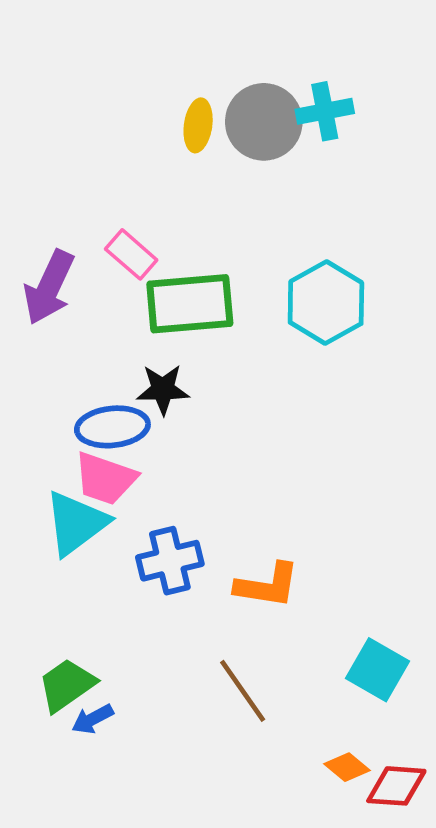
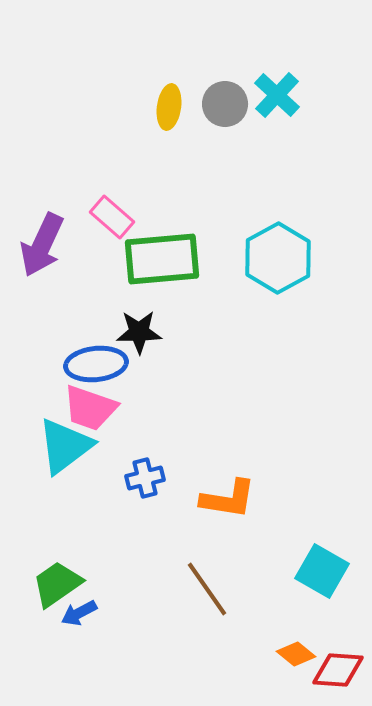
cyan cross: (325, 111) -> (277, 95), turned -36
gray circle: (264, 122) -> (225, 104), size x0.7
blue cross: (170, 561) -> (145, 478), size x0.7

